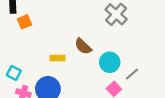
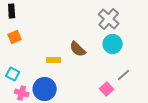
orange square: (24, 22) -> (15, 37), moved
cyan circle: (110, 62) -> (113, 44), moved

